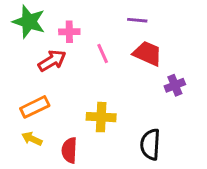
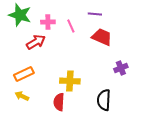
pink line: (103, 53) -> (71, 26), moved
purple cross: (175, 85) -> (121, 68), moved
red semicircle: (69, 150) -> (59, 102), moved

